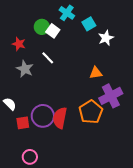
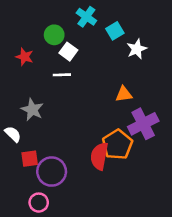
white square: (53, 31) -> (68, 52), moved
white line: (48, 58) -> (62, 75), turned -48
gray star: (25, 69) -> (32, 110), moved
purple circle: (43, 116) -> (52, 172), moved
red semicircle: (60, 118) -> (99, 156), moved

